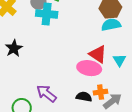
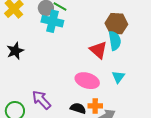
cyan semicircle: (111, 25) -> (115, 41), turned 84
red triangle: (98, 54) -> (98, 50), moved

